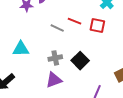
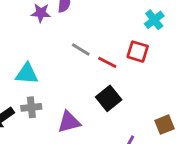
red line: (75, 21) -> (107, 62), moved
gray cross: (55, 58) -> (31, 107), moved

